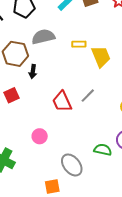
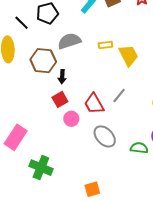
red square: (11, 95) -> (60, 99), moved
pink circle: (40, 136) -> (71, 119), moved
gray ellipse: (72, 165) -> (105, 136), moved

